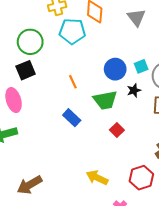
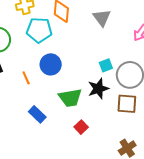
blue circle: (115, 69) -> (51, 64), moved
orange line: (73, 82) -> (26, 78), moved
black star: (134, 90) -> (98, 89), size x1.5

